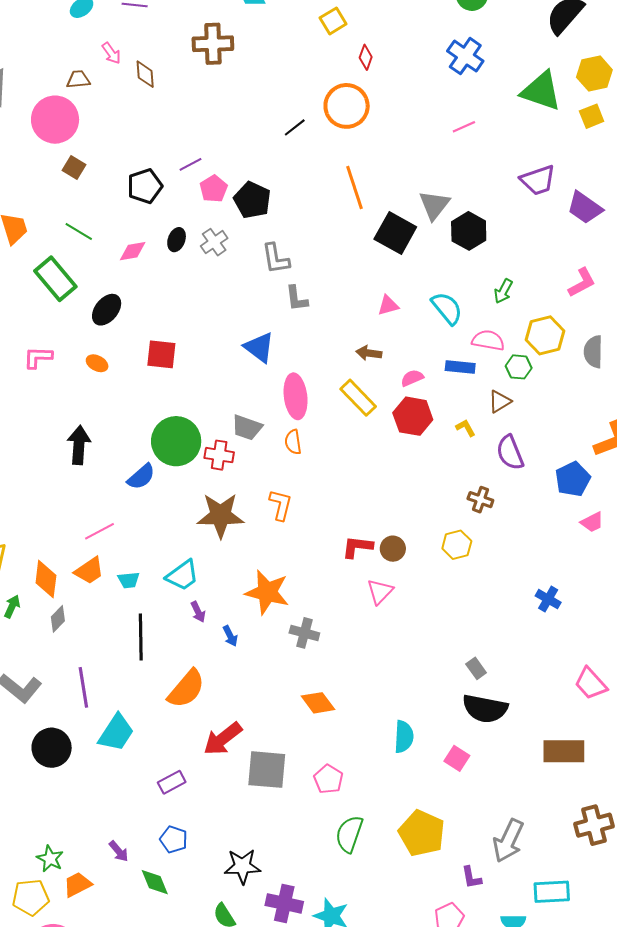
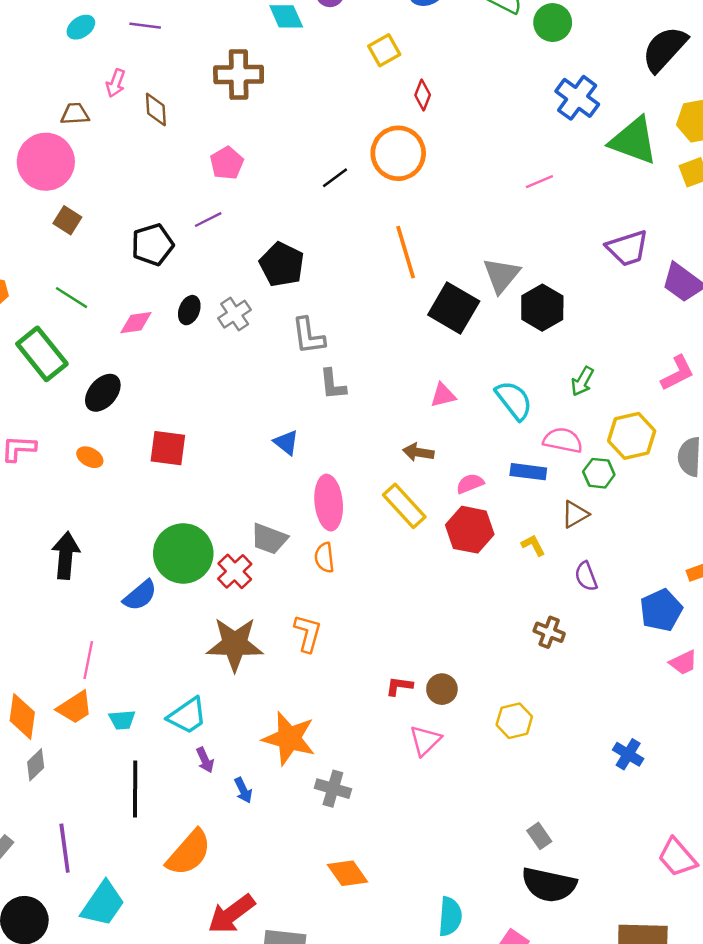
pink arrow: (111, 53) -> (116, 83), turned 55
blue cross: (465, 56) -> (577, 98), moved
pink pentagon: (214, 189) -> (227, 163), moved
blue triangle: (259, 347) -> (286, 442), size x0.7
purple semicircle: (510, 453) -> (586, 576), size x0.7
red cross: (219, 455) -> (235, 571), turned 36
pink line: (100, 531) -> (88, 660), turned -52
yellow hexagon: (457, 545) -> (514, 721), moved
red L-shape: (357, 547) -> (399, 686), size x0.7

